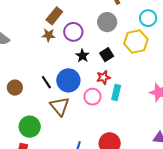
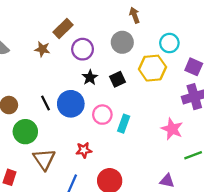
brown star: (49, 35) -> (42, 49), moved
red star: (103, 77) -> (84, 150), moved
pink circle: (92, 97) -> (102, 115), moved
brown triangle: (60, 106) -> (44, 159), moved
green circle: (30, 127) -> (25, 132), moved

